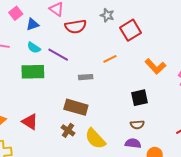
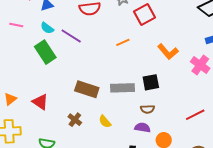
green rectangle: (33, 72) -> (45, 52), turned 55
gray rectangle: (86, 77) -> (123, 88), moved, size x1.6
brown cross: (68, 130) -> (75, 120), moved
yellow semicircle: (95, 139) -> (105, 121), size x0.6

